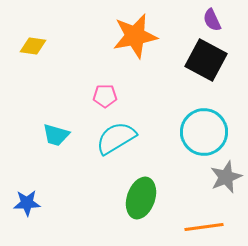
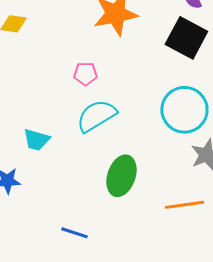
cyan trapezoid: (56, 135) -> (36, 140), moved

